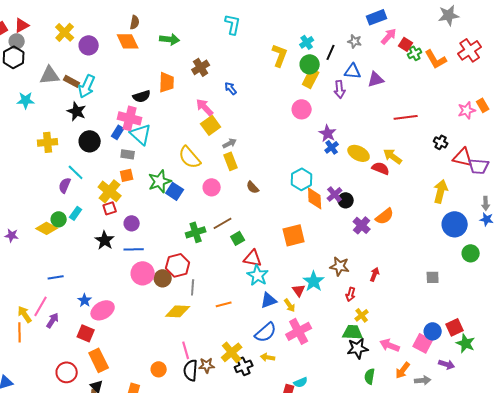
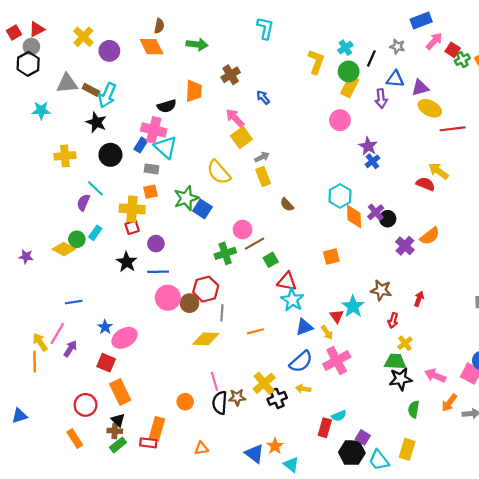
yellow ellipse: (359, 153) -> (430, 108), moved
pink circle: (212, 187) -> (243, 230), moved
yellow cross: (110, 191) -> (132, 209), turned -35
orange square: (294, 235) -> (331, 257), size x0.7

